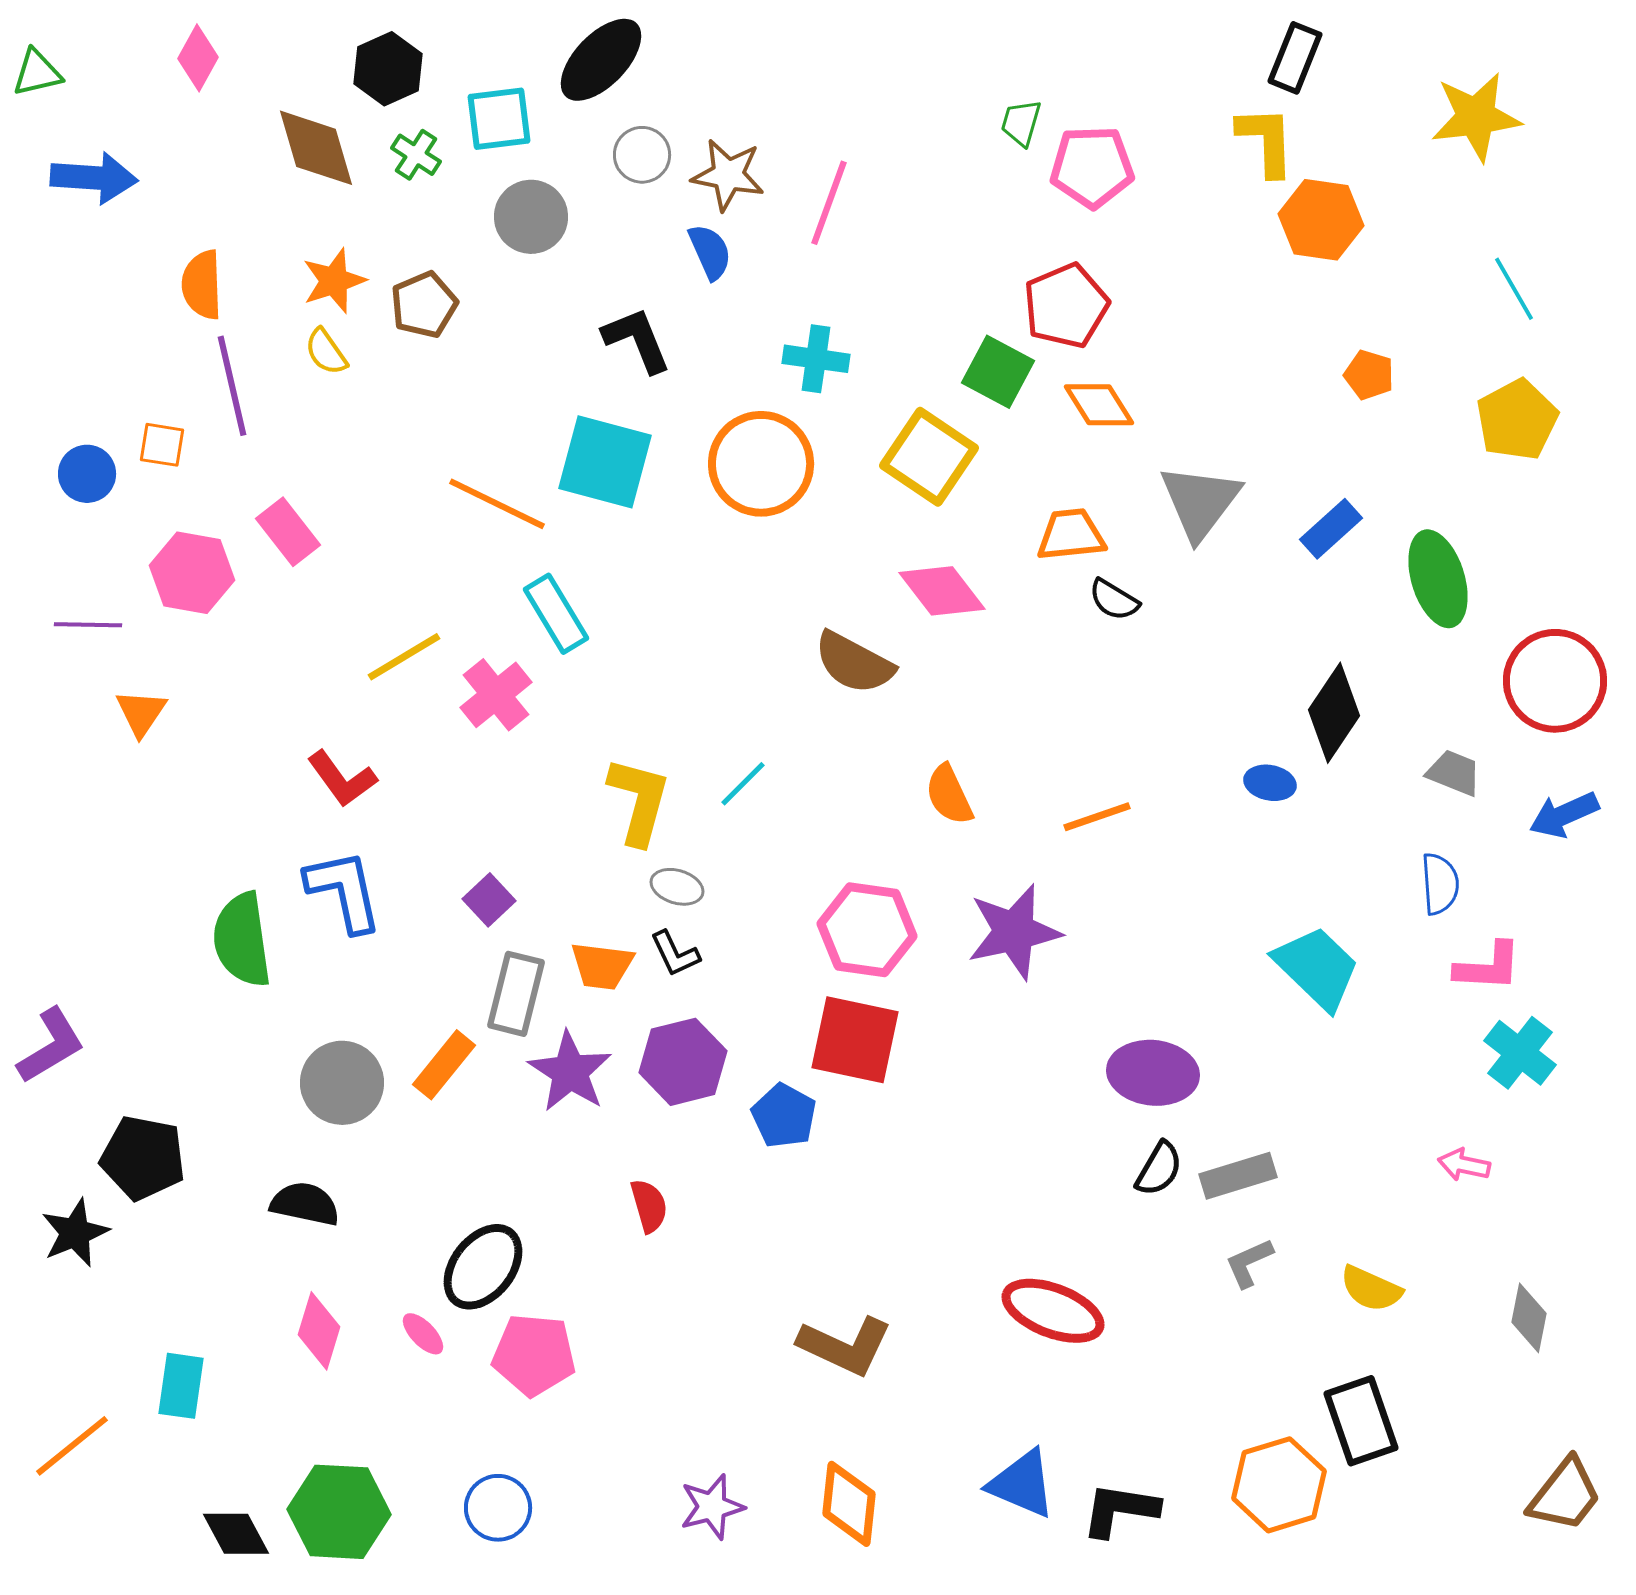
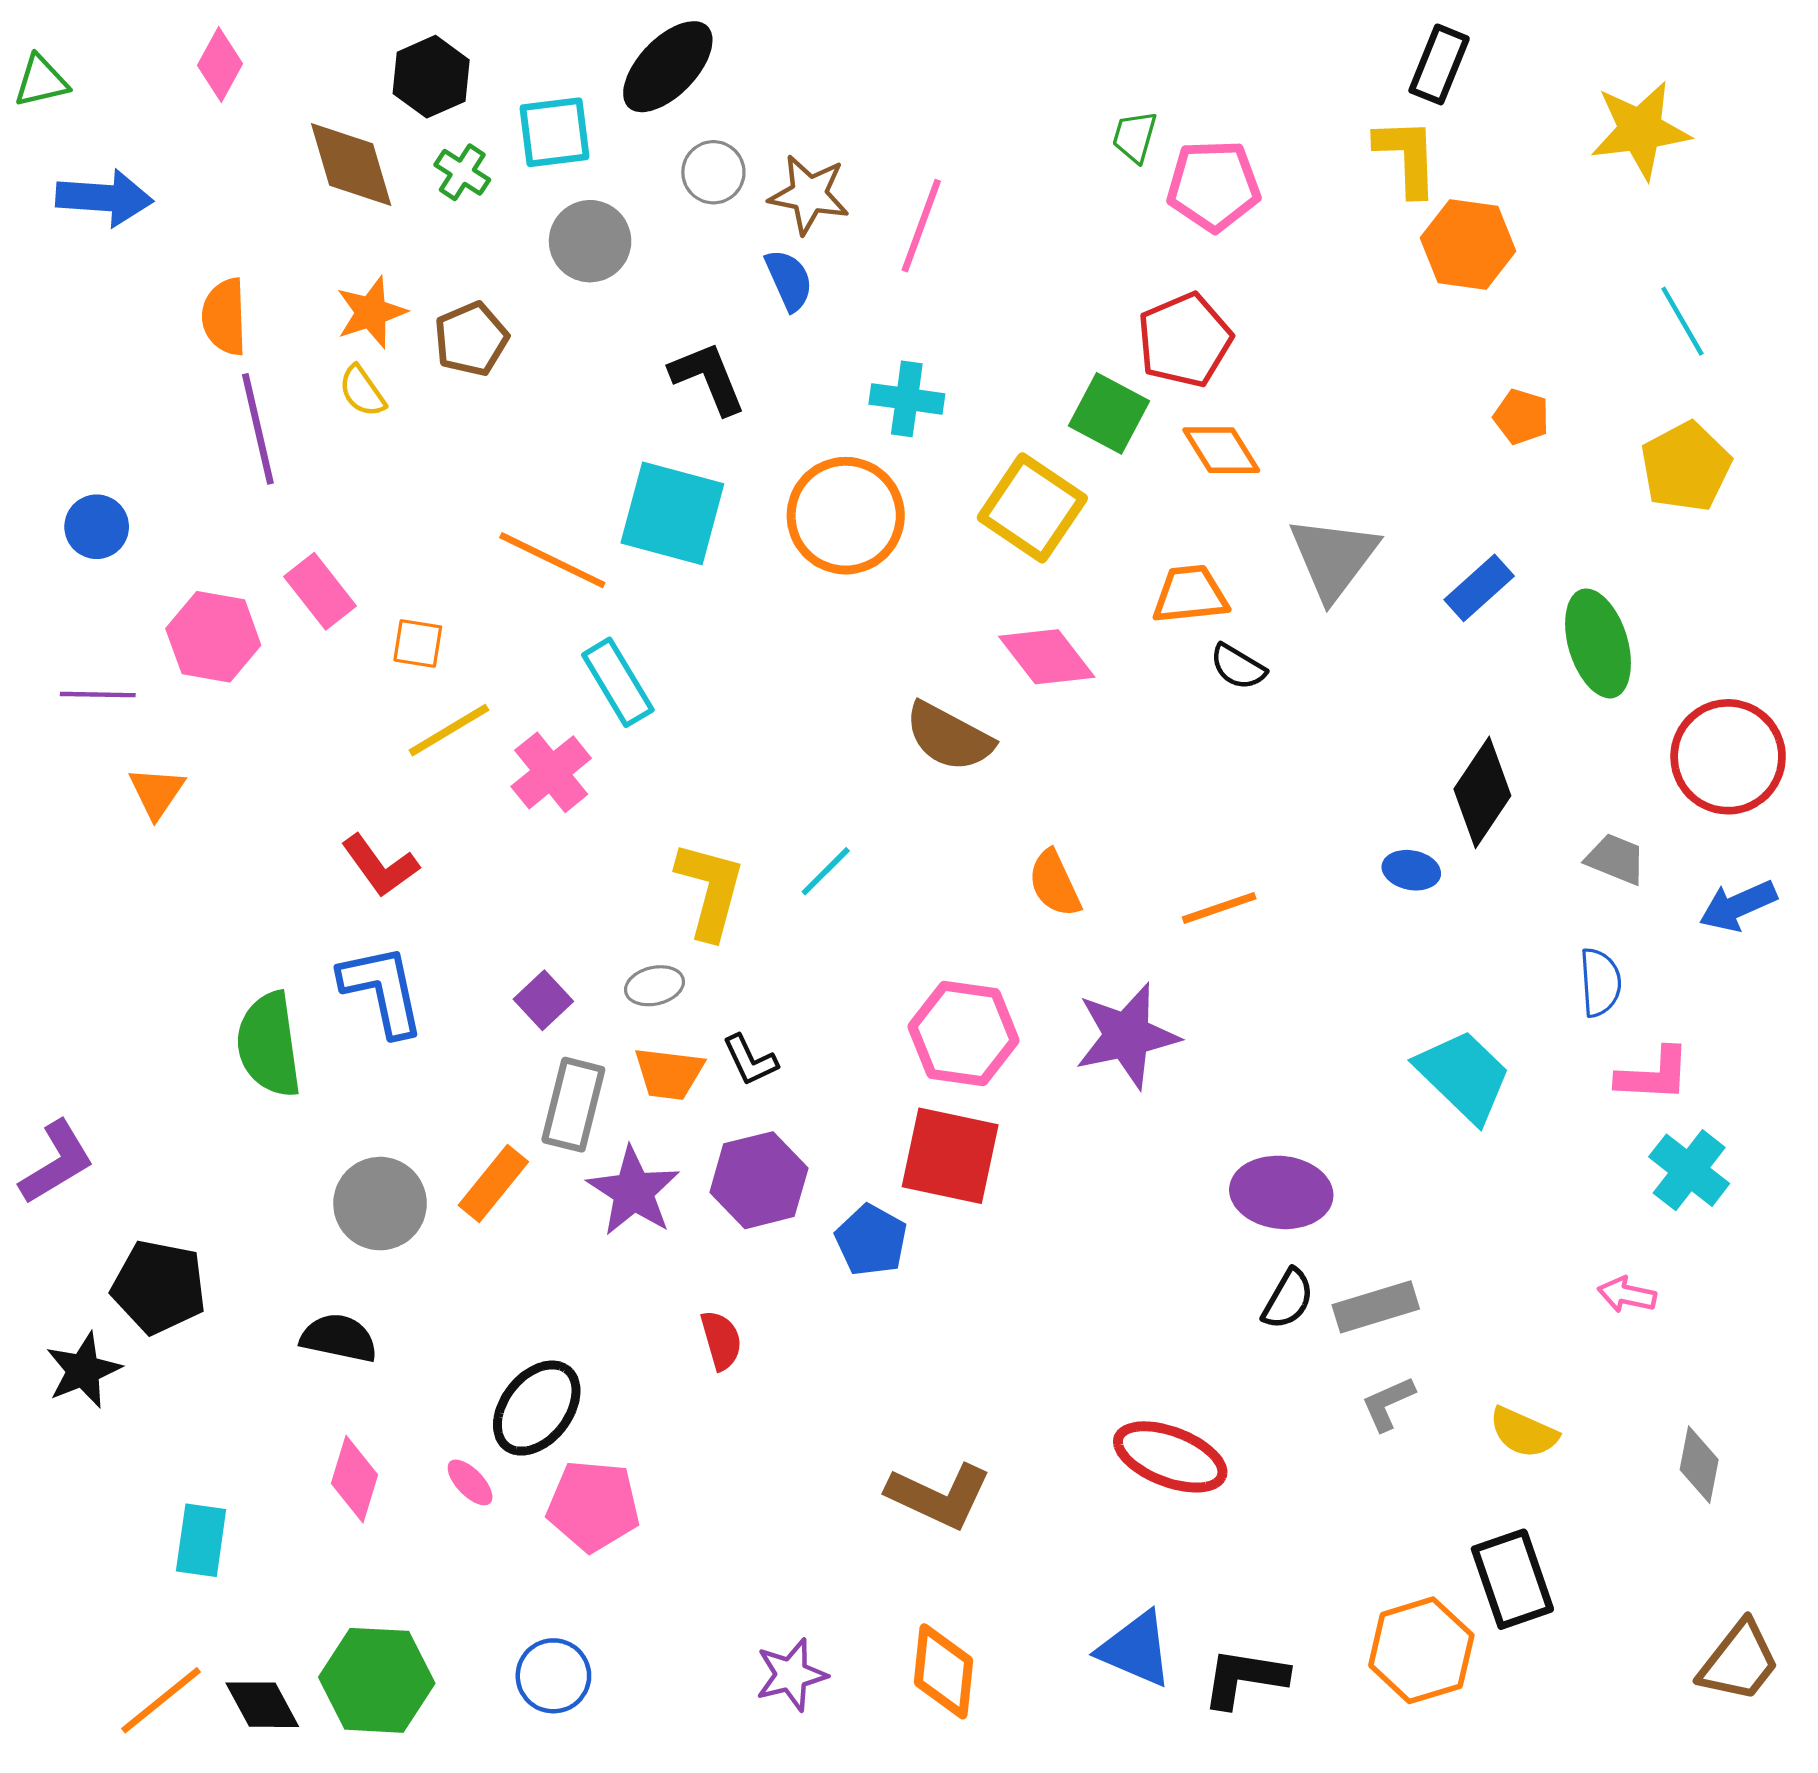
orange square: (162, 445) -> (418, 643), moved
gray ellipse: (677, 887) -> (655, 986), moved, turned -30
orange line: (72, 1446) -> (161, 1700), moved

